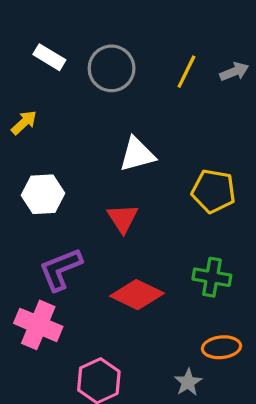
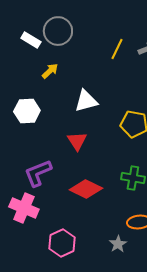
gray circle: (112, 68) -> (58, 31), moved
yellow arrow: (24, 123) -> (50, 71), moved
white hexagon: (43, 194) -> (27, 111), moved

